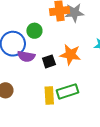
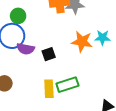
green circle: (34, 31) -> (18, 16), moved
orange star: (70, 55) -> (82, 42), moved

